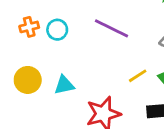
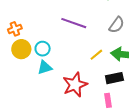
cyan circle: (57, 30) -> (43, 49), moved
yellow circle: (28, 80) -> (21, 49), moved

